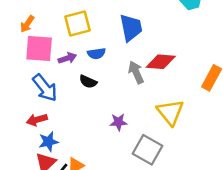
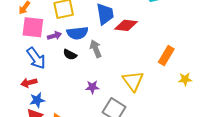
blue semicircle: (96, 54) -> (77, 33), size x1.5
red diamond: (161, 62) -> (126, 25), moved
gray arrow: (136, 72) -> (96, 49), moved

